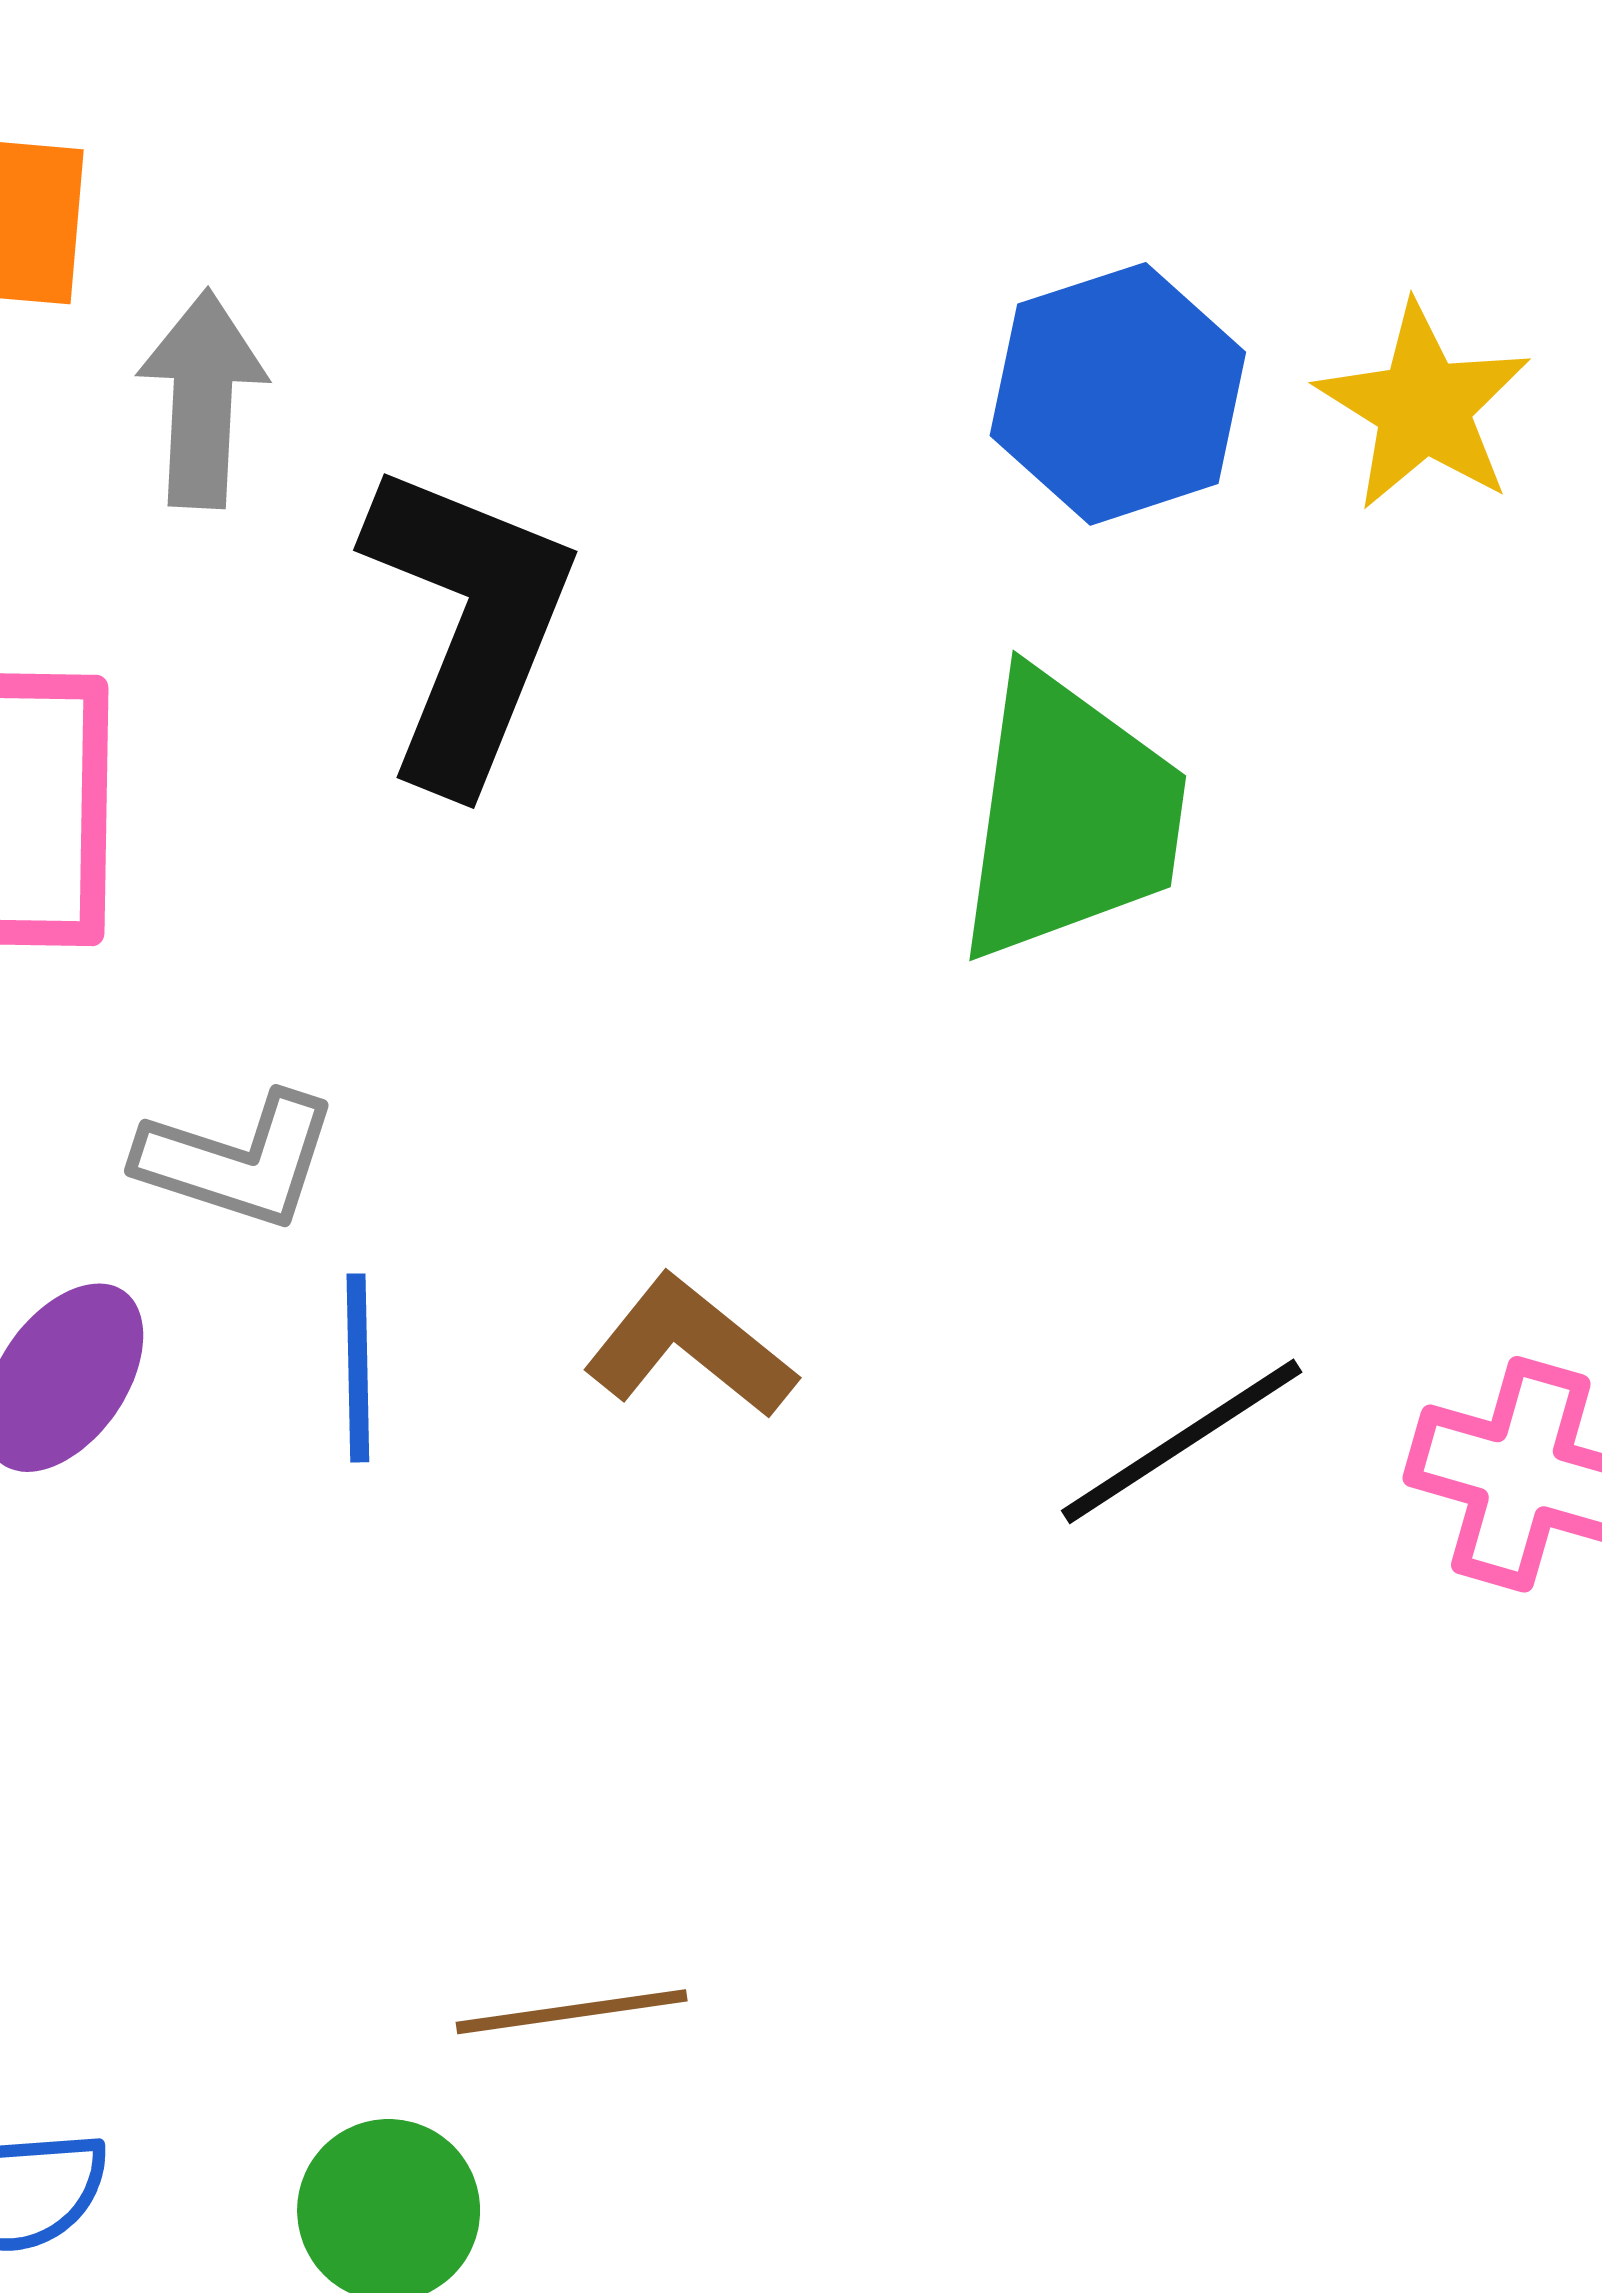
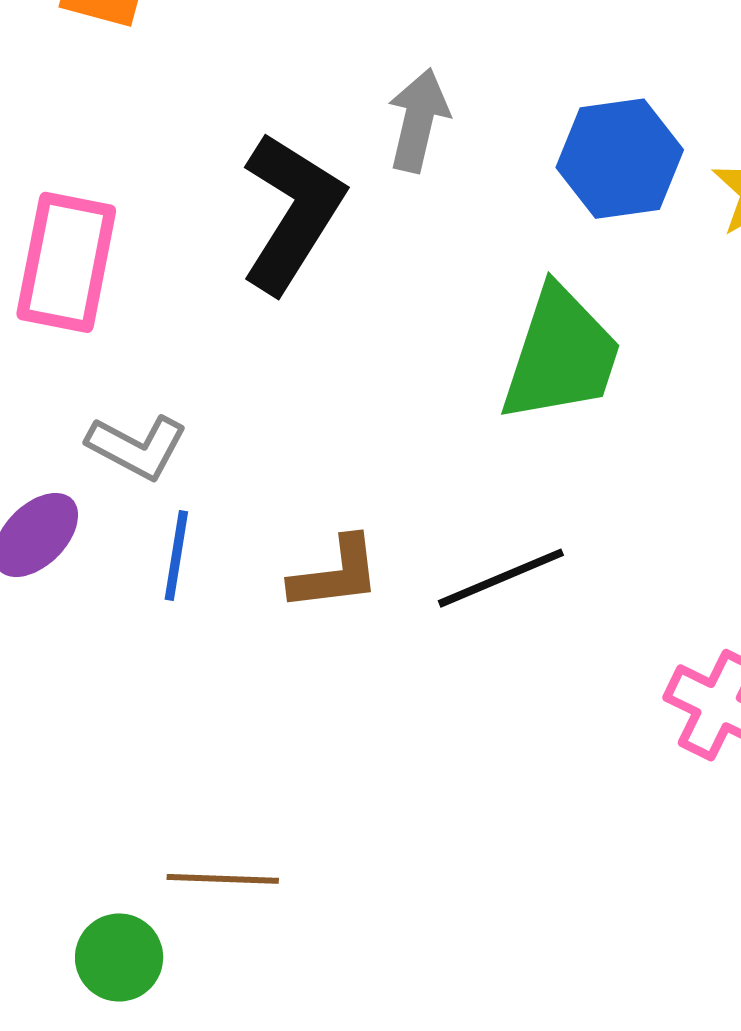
gray arrow: (202, 399) -> (418, 120), moved
brown L-shape: (690, 1347) -> (335, 574), turned 124
black line: (1182, 1441) -> (501, 578), moved

